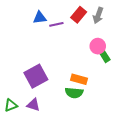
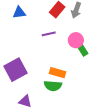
purple line: (56, 24) -> (49, 34), moved
purple triangle: (33, 105) -> (25, 101), moved

